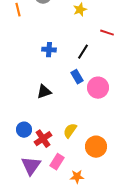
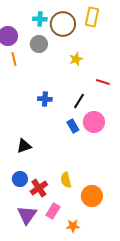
pink circle: (98, 88) -> (94, 122), moved
black triangle: (44, 92) -> (24, 146), moved
yellow semicircle: (70, 131) -> (66, 180), turned -49

